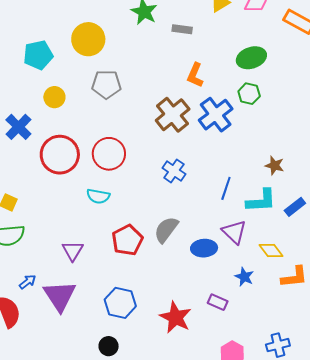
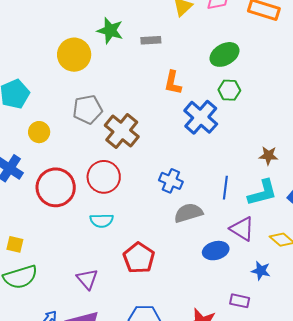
yellow circle: (88, 39) -> (74, 55), moved
brown cross: (173, 115) -> (122, 131), moved
gray semicircle: (166, 230) -> (188, 213), moved, turned 48

